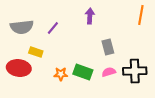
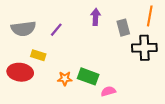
gray rectangle: (108, 47) -> (123, 28), moved
black cross: (135, 71) -> (144, 48), moved
pink semicircle: (109, 72) -> (108, 91), moved

